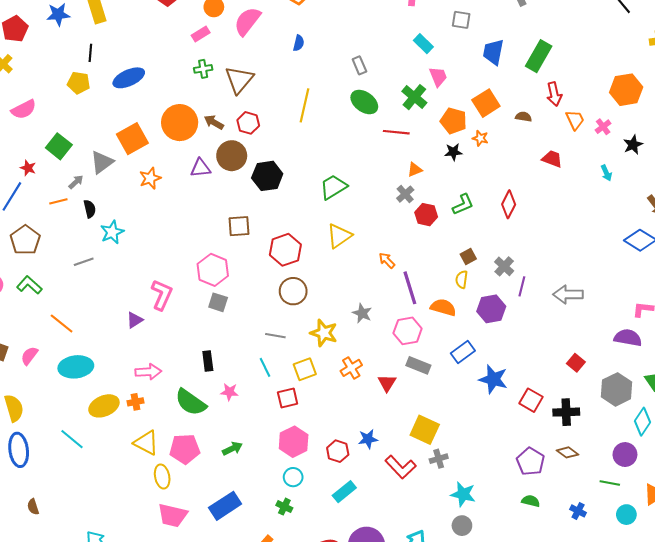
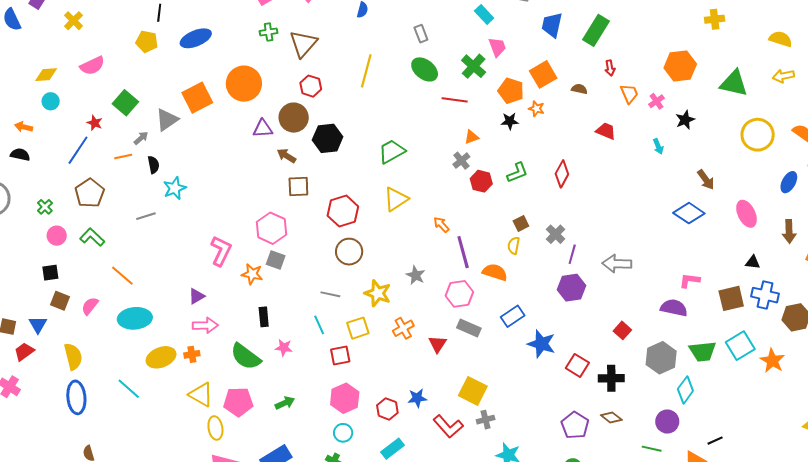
red arrow: (554, 94) -> (610, 68), size x0.7
brown arrow: (214, 122) -> (286, 156), moved
orange star: (150, 178) -> (252, 274), moved, turned 30
purple hexagon: (491, 309) -> (571, 288), moved
purple triangle: (135, 320) -> (197, 296), moved

